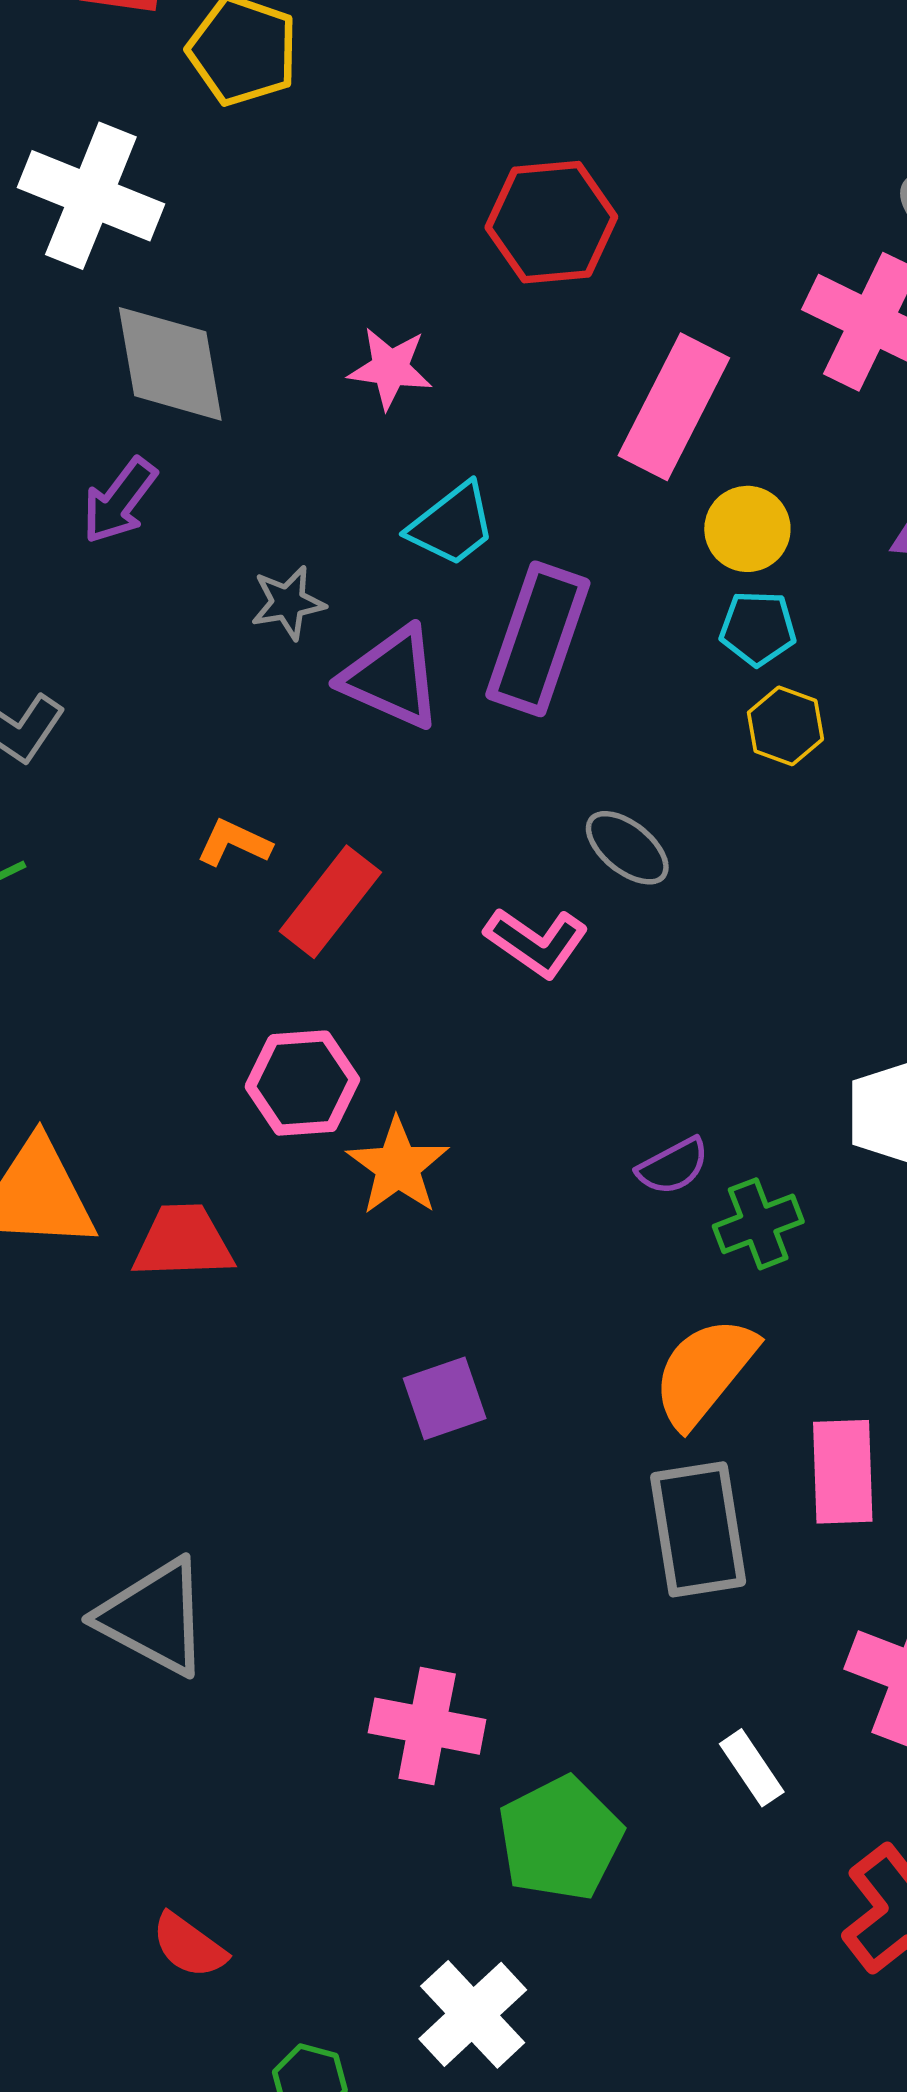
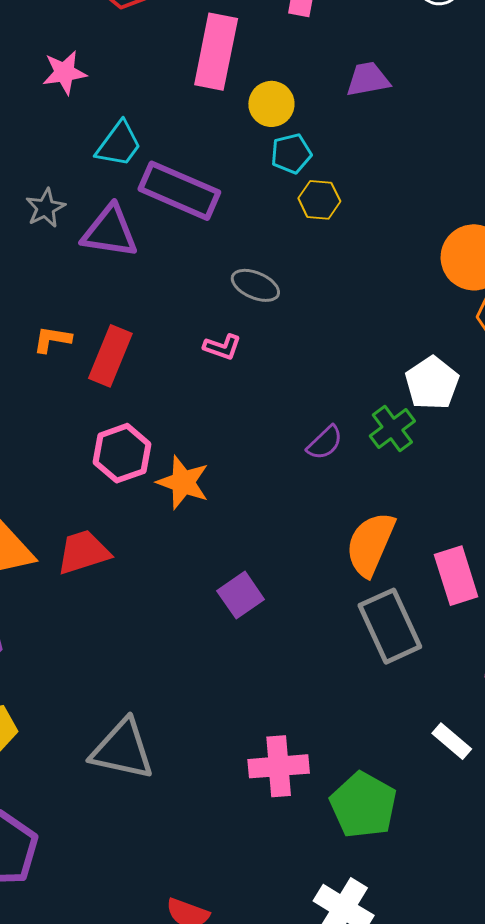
purple rectangle: (538, 639) -> (179, 191), turned -70
pink L-shape: (536, 942) -> (222, 347), size x0.7
green cross: (758, 1224) -> (392, 429), moved

